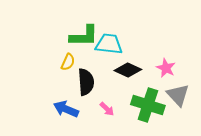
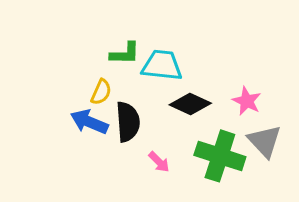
green L-shape: (84, 36) -> (125, 53), size x0.7
blue arrow: (66, 109) -> (89, 122), moved

